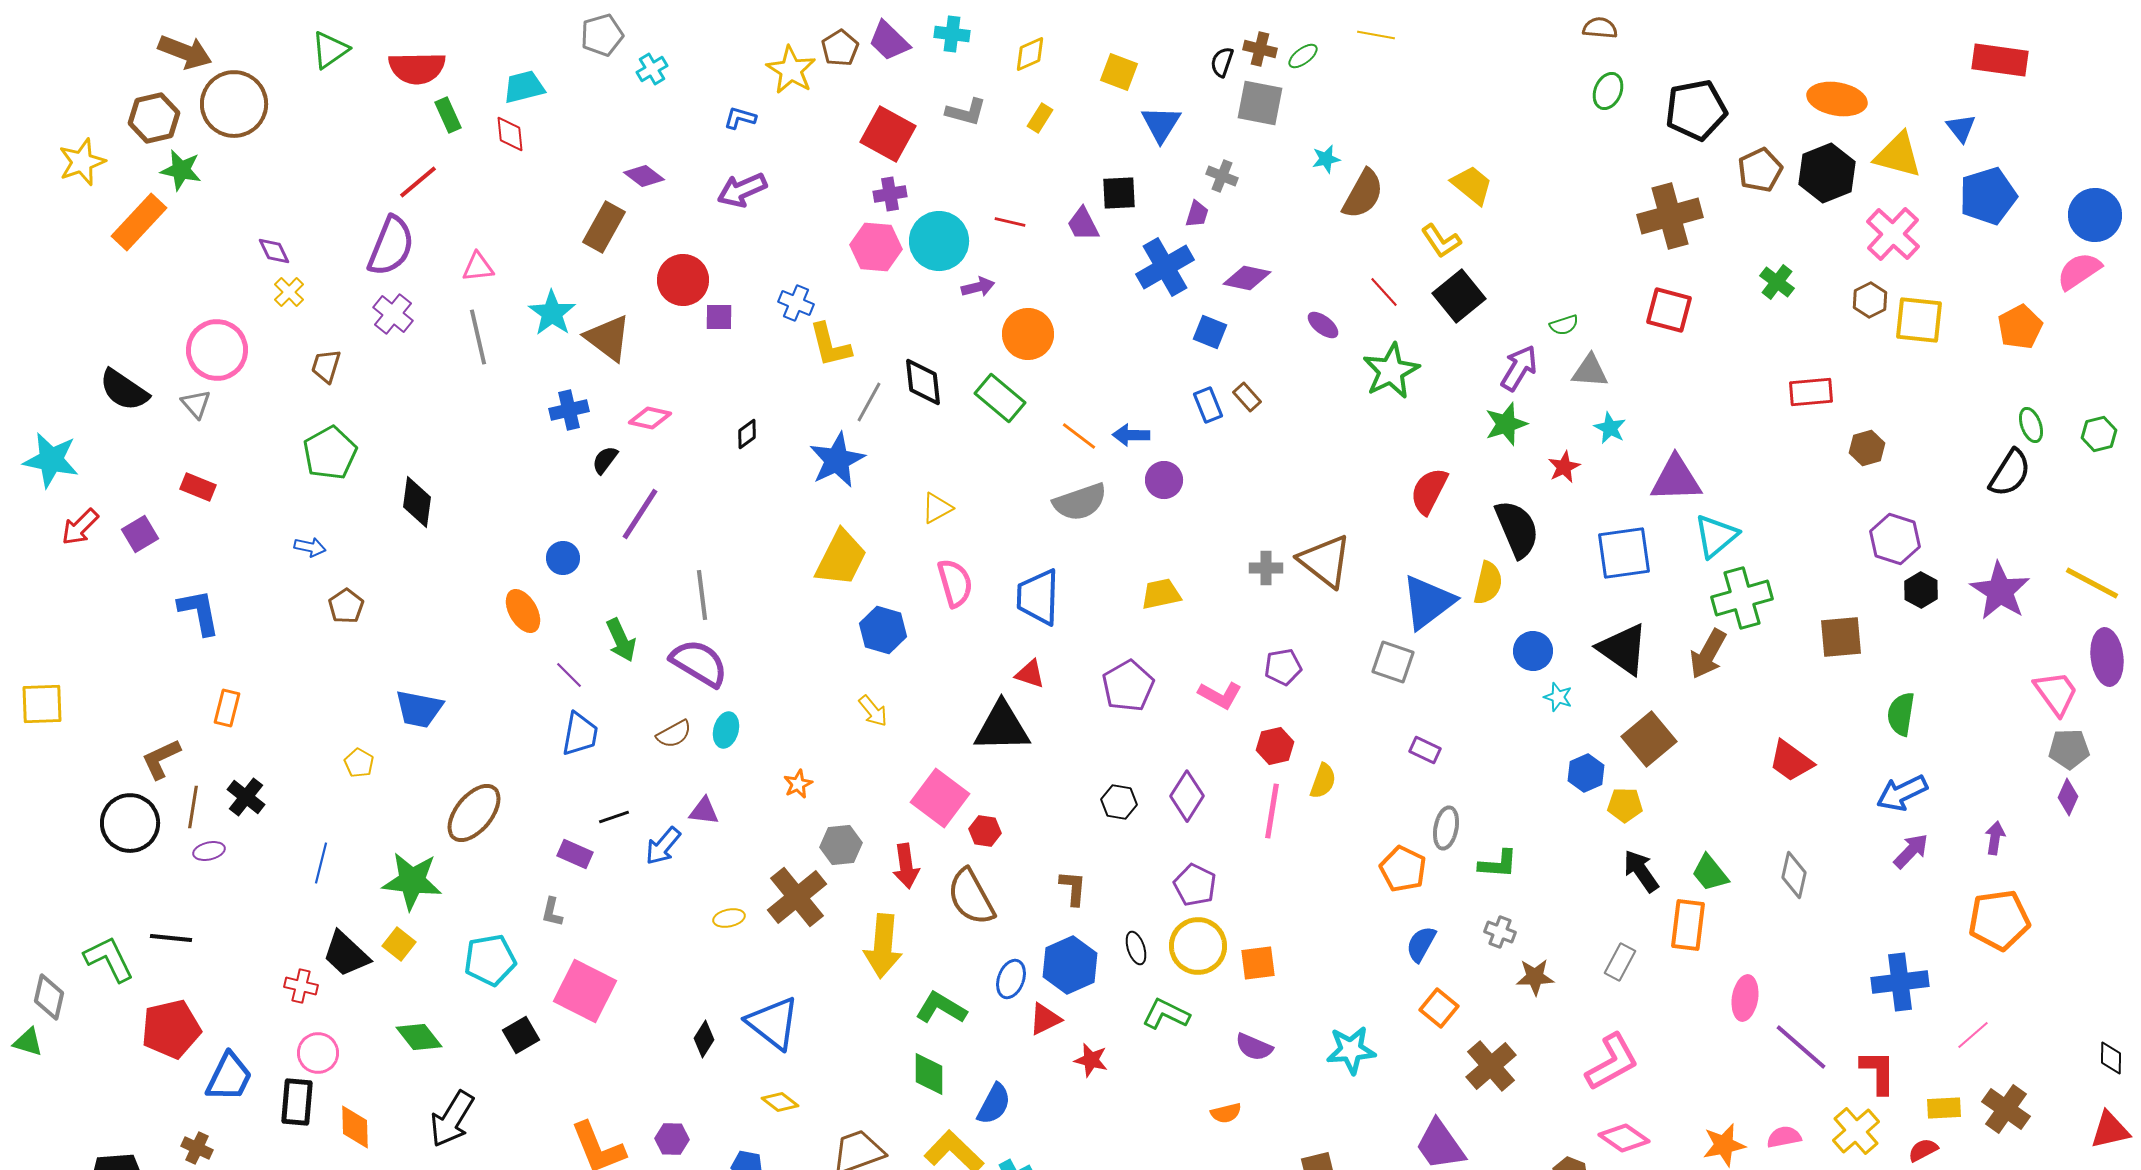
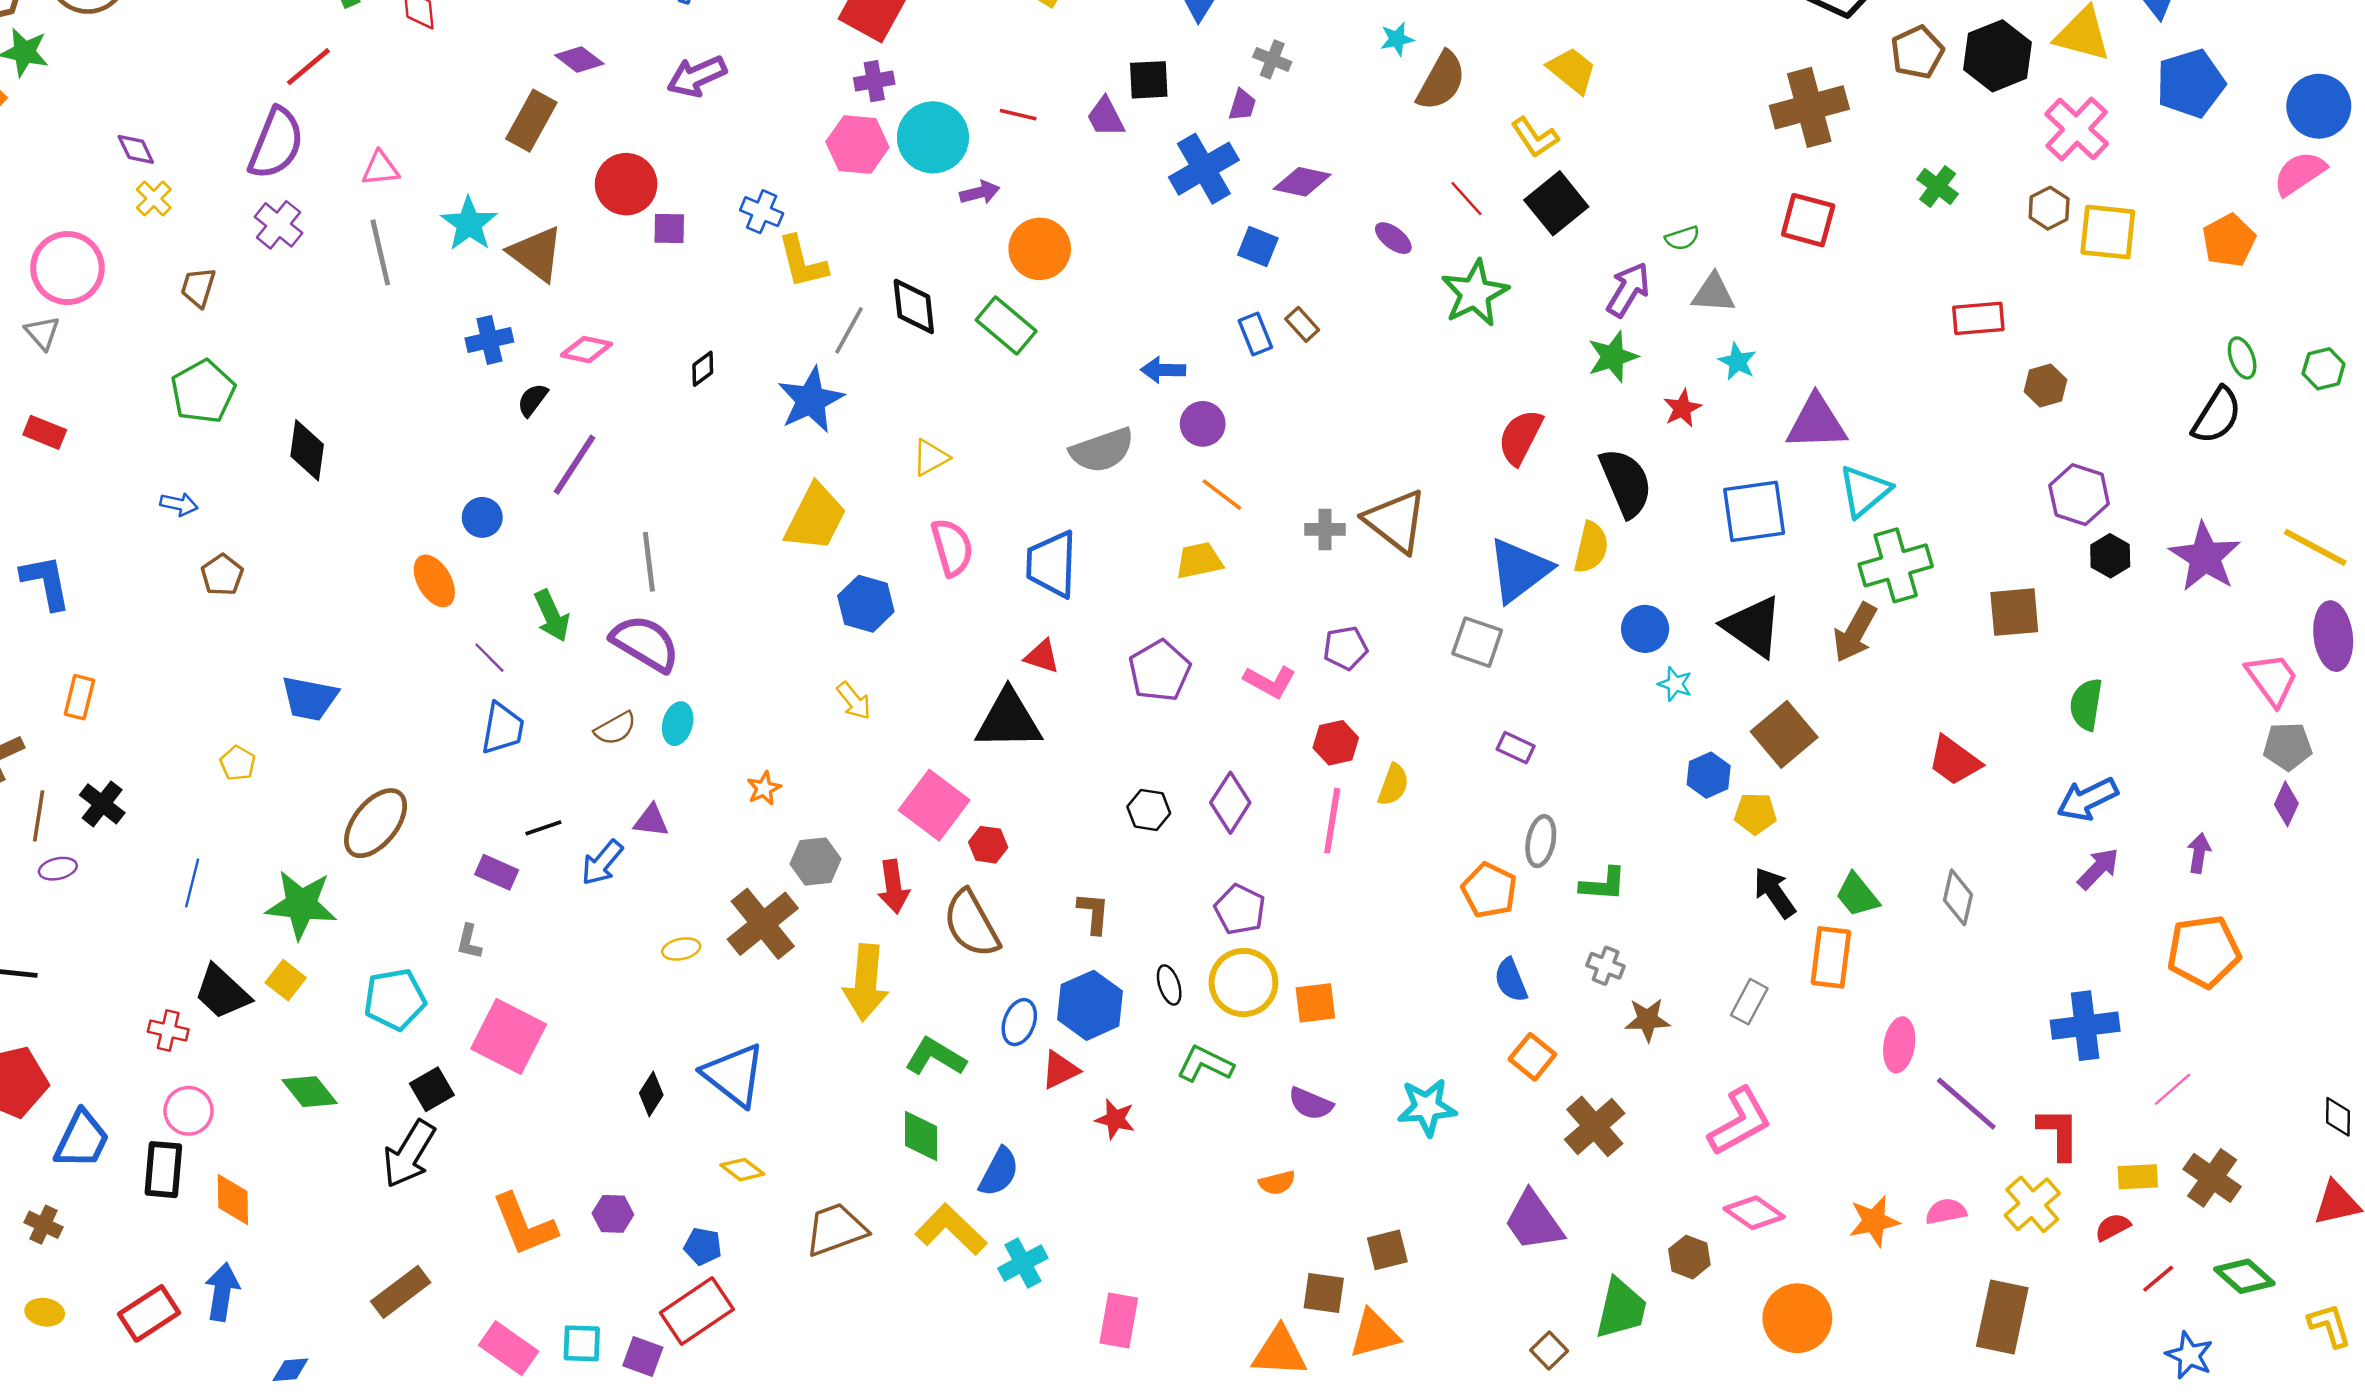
orange line: (1079, 436) -> (1222, 495), moved
blue semicircle: (1421, 944) -> (1511, 980), turned -51
black arrow: (452, 1119) -> (409, 1154), moved

